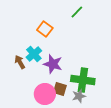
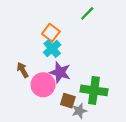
cyan cross: (34, 54) -> (52, 49), moved
pink circle: (45, 94) -> (43, 85), moved
gray star: (79, 96) -> (79, 111), moved

